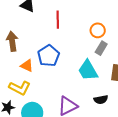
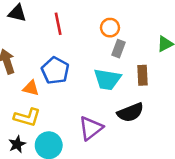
cyan trapezoid: (88, 70) -> (107, 79), turned -40
black semicircle: (101, 100) -> (130, 112), size x1.5

